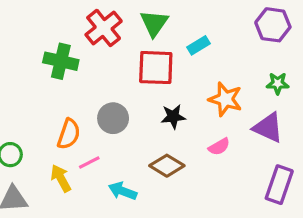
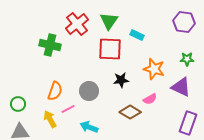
cyan rectangle: (199, 45) -> (137, 35), turned 56
gray circle: (113, 118) -> (89, 91), moved
brown diamond: (167, 166) -> (130, 112), moved

